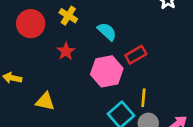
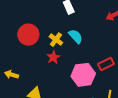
yellow cross: (68, 16) -> (56, 40), moved
cyan semicircle: (107, 32) -> (76, 36), moved

